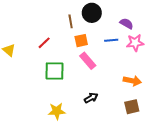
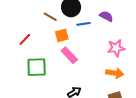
brown line: (71, 21) -> (50, 17), turned -48
blue line: (111, 40) -> (83, 24), moved
pink star: (135, 43) -> (116, 48), moved

